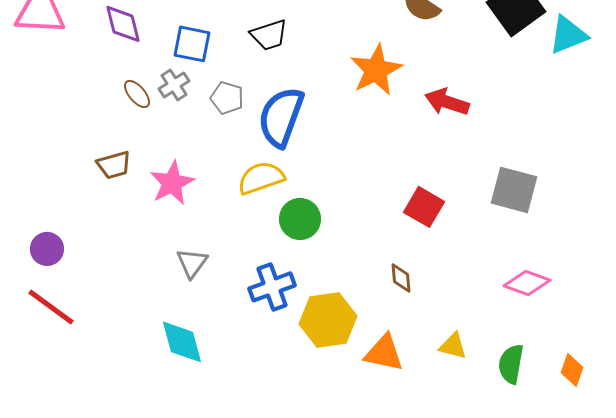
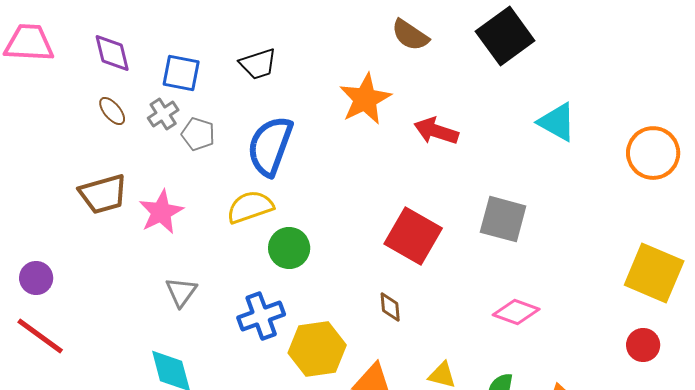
cyan triangle: (568, 35) -> (557, 122), moved, turned 51
brown ellipse: (137, 94) -> (112, 111), moved
gray pentagon: (227, 98) -> (198, 134), moved
brown trapezoid: (114, 165) -> (103, 194), size x1.4
red square: (424, 207) -> (413, 236), size x1.4

